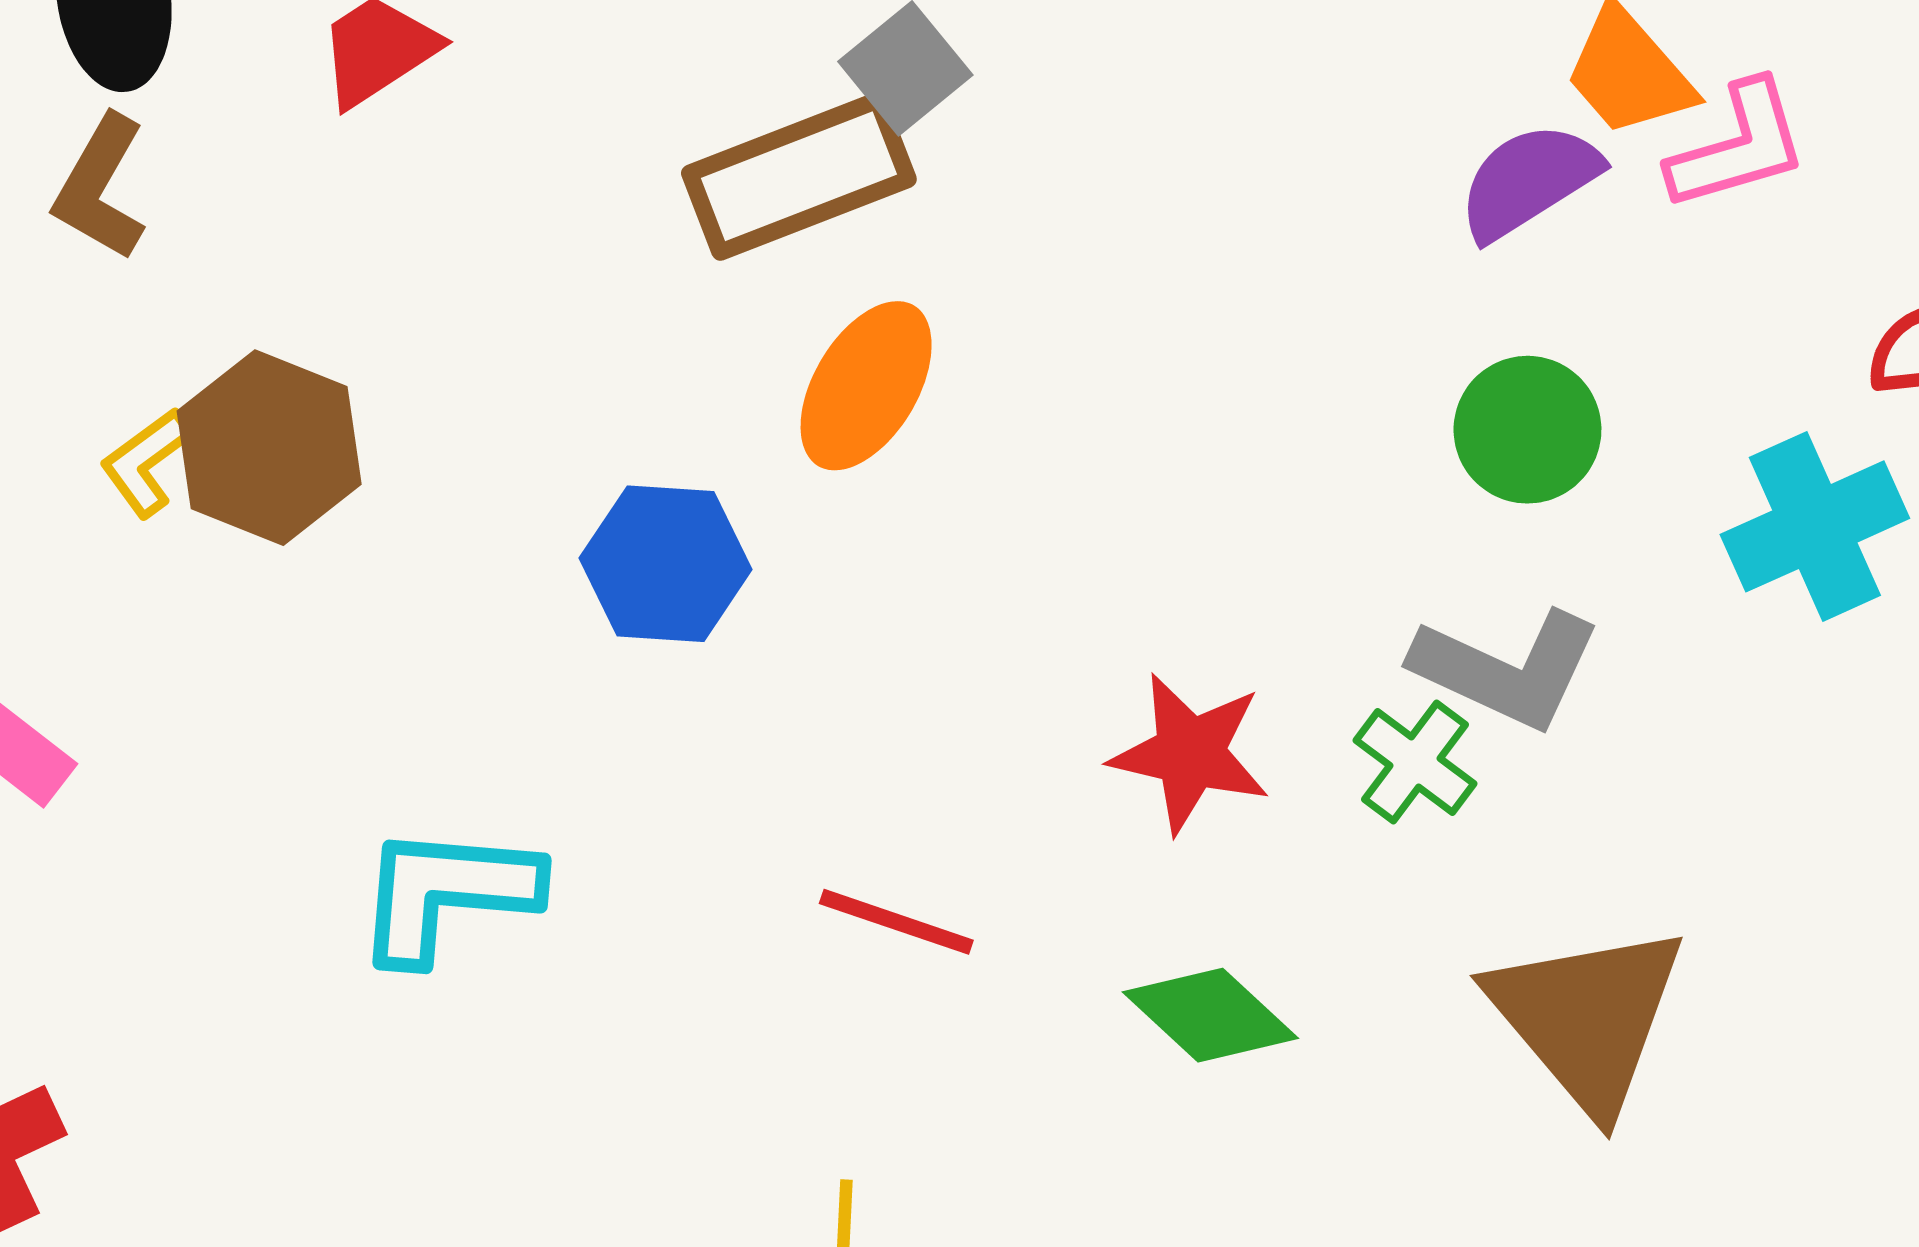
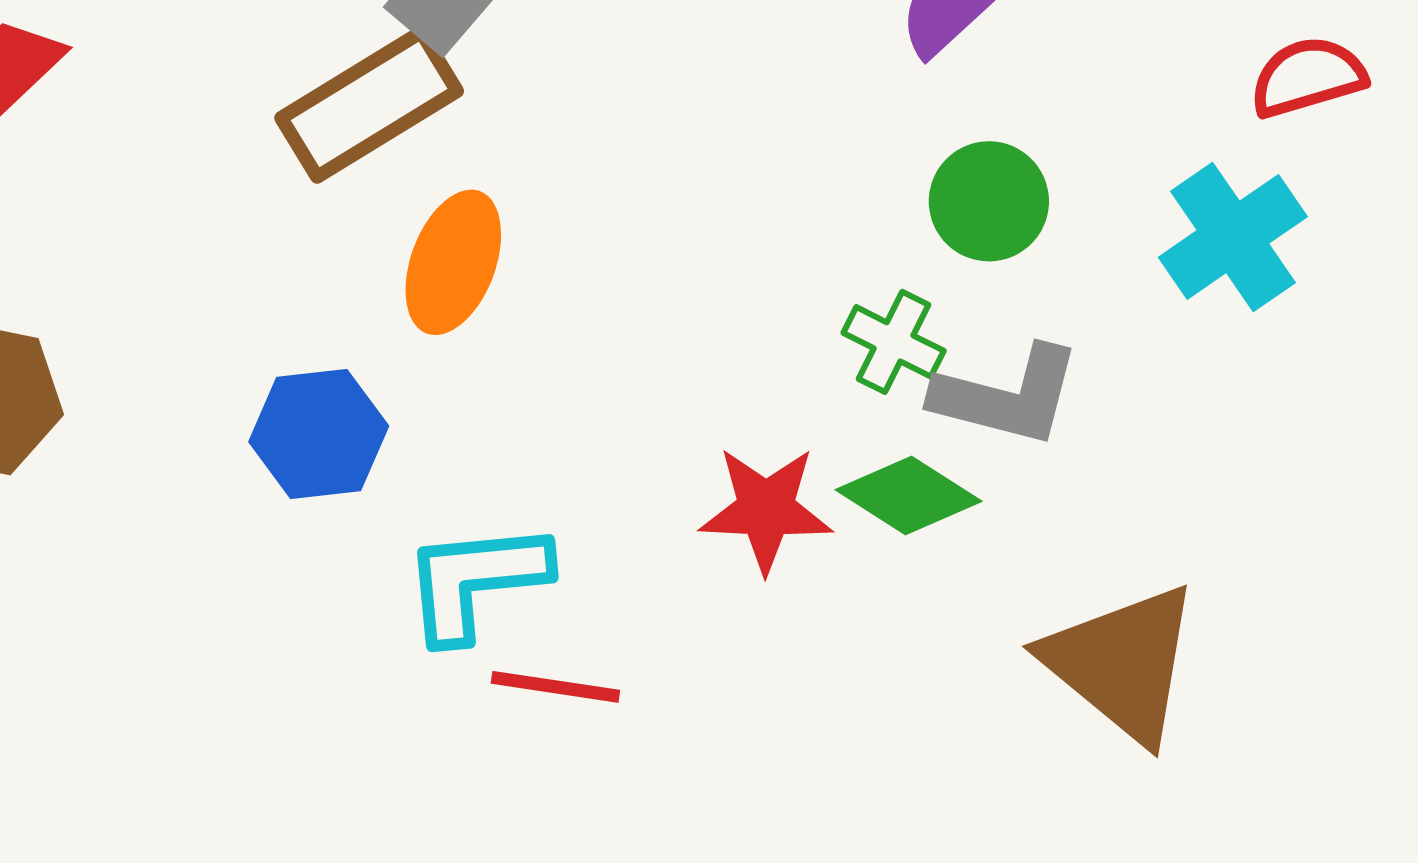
green cross: (1415, 762) -> (894, 342), moved
cyan L-shape: (447, 893) -> (476, 581), moved
green diamond: (1210, 1015) -> (909, 496), moved

